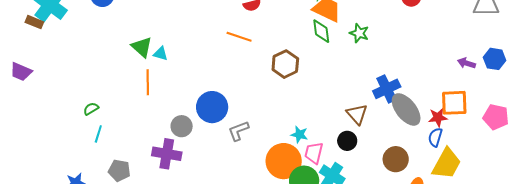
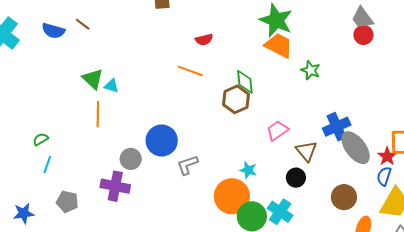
green diamond: (321, 31) -> (245, 82), moved
red star: (438, 117) -> (387, 156), turned -30
pink trapezoid: (314, 153) -> (277, 131), moved, turned 40

